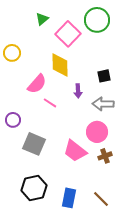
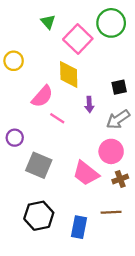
green triangle: (42, 19) -> (48, 22), turned -32
gray arrow: (103, 104) -> (118, 119), turned -35
brown line: (101, 199) -> (111, 212), moved, turned -48

